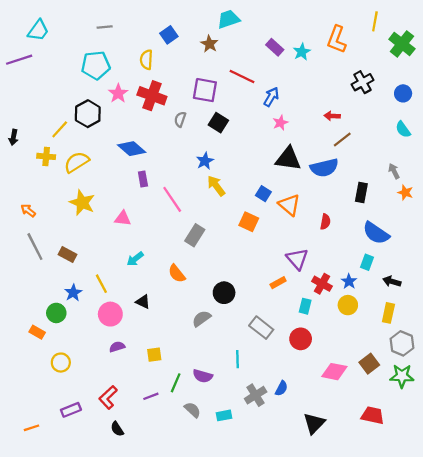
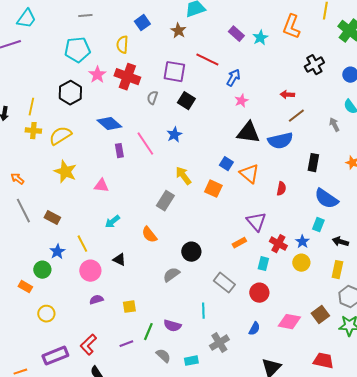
yellow line: (60, 129) -> (31, 107), moved, turned -30
gray arrow: (394, 171) -> (334, 125), moved
yellow arrow: (216, 186) -> (183, 176), moved
pink line: (172, 199) -> (145, 144), moved
blue semicircle: (281, 388) -> (254, 329), moved
purple rectangle: (71, 410) -> (55, 356), size x1.4

